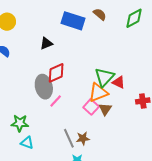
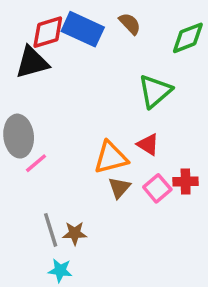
black triangle: (46, 43) -> (32, 62), size x1.5
red diamond: (56, 73) -> (48, 32), moved
green triangle: (104, 77) -> (155, 91), moved
pink square: (91, 107) -> (157, 188), moved

